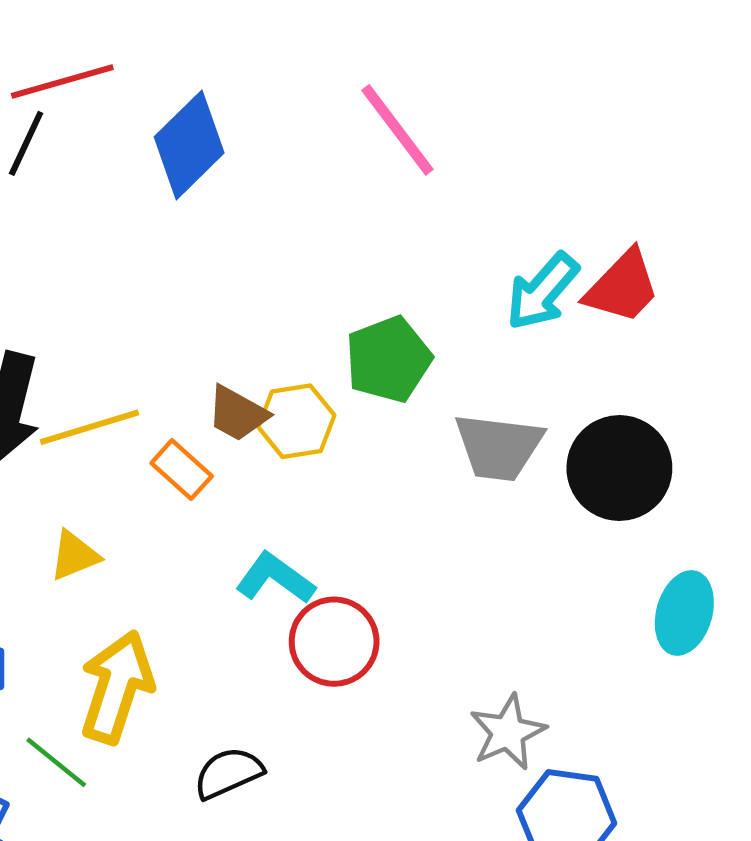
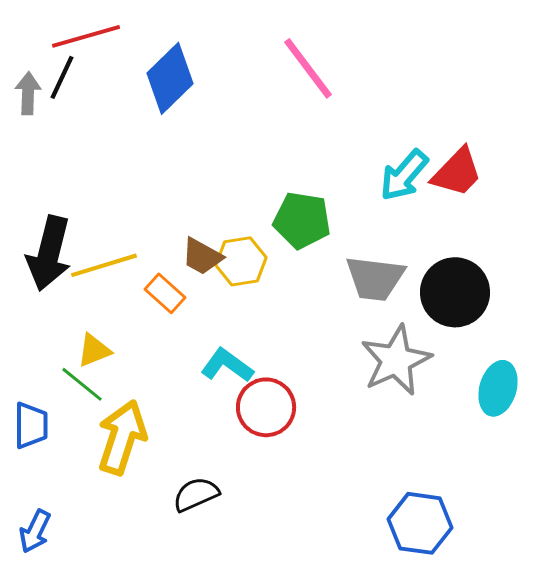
green pentagon: (388, 359) -> (302, 220), turned 30
gray star: (508, 732) -> (396, 360), moved, size x1.4
green line: (56, 762) -> (82, 384), moved

